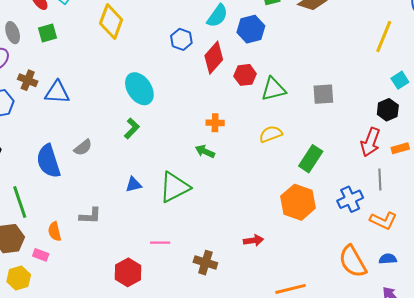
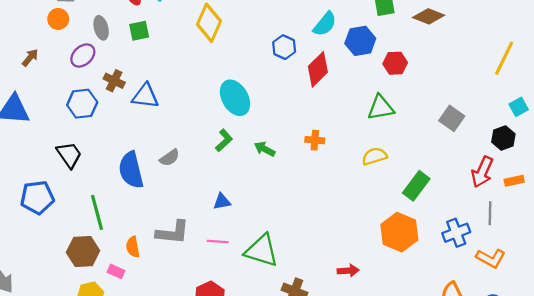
red hexagon: (245, 75) -> (395, 63), moved
gray square: (323, 94) -> (452, 118), moved, turned 35
green arrow: (205, 151) -> (265, 149), moved
green triangle: (174, 187) -> (262, 251), moved, turned 40
gray L-shape: (90, 216) -> (173, 232), size x1.4
pink line: (160, 243) -> (218, 242), moved

